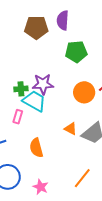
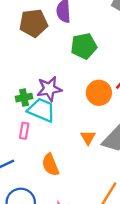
orange triangle: (71, 129) -> (88, 137), turned 40

